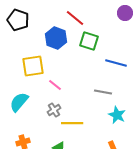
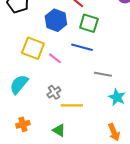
blue line: (116, 63) -> (82, 47), moved
yellow square: (33, 66) -> (33, 48), turned 30
pink line: (55, 85) -> (55, 58), moved

